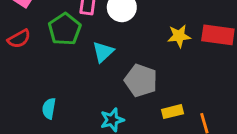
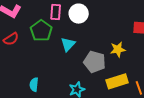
yellow star: (179, 36) -> (118, 49), moved
yellow rectangle: (173, 112) -> (117, 81), size x1.5

